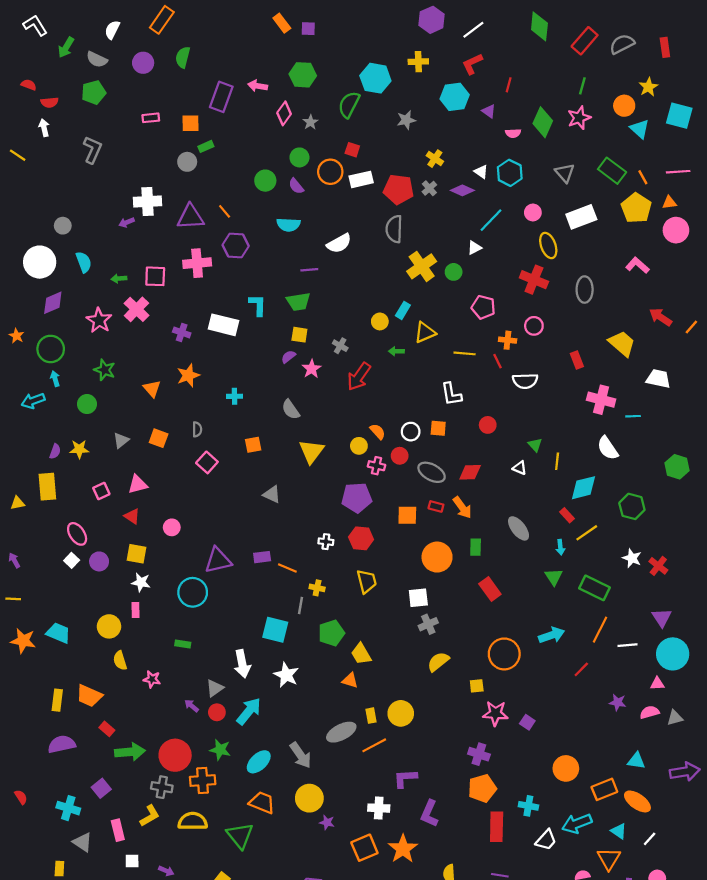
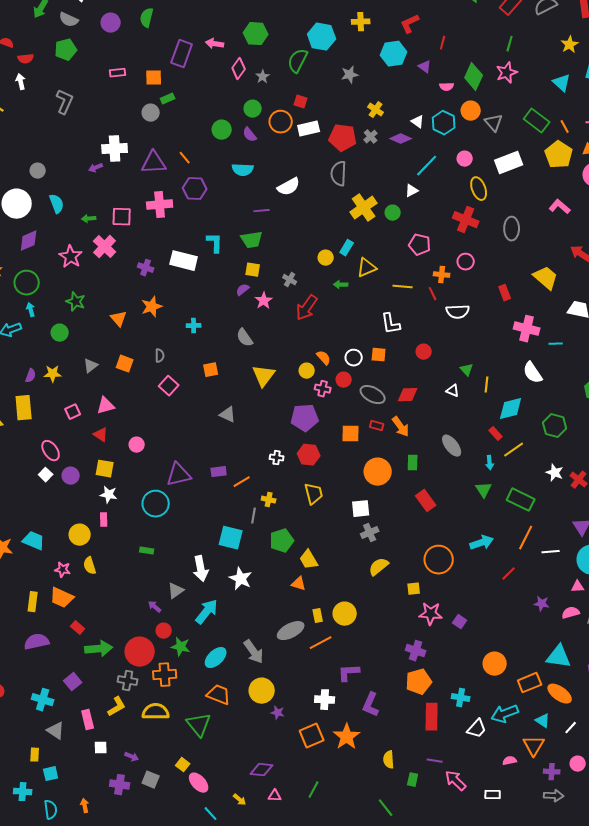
orange circle: (624, 106) -> (471, 111), moved
orange line: (287, 568) -> (242, 482), turned -54
pink star: (152, 679) -> (63, 570), moved
red circle: (217, 712) -> (164, 631), moved
cyan triangle: (636, 761) -> (559, 657), size x1.5

